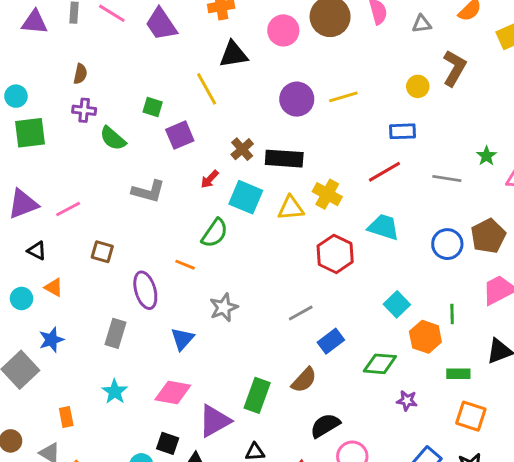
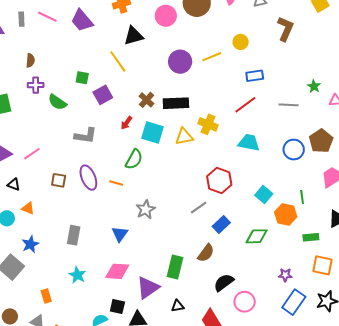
yellow circle: (418, 86) -> (241, 42), moved
red hexagon: (335, 254) -> (219, 181), moved
purple ellipse: (145, 290) -> (88, 178), moved
purple star: (407, 401) -> (285, 275), moved

